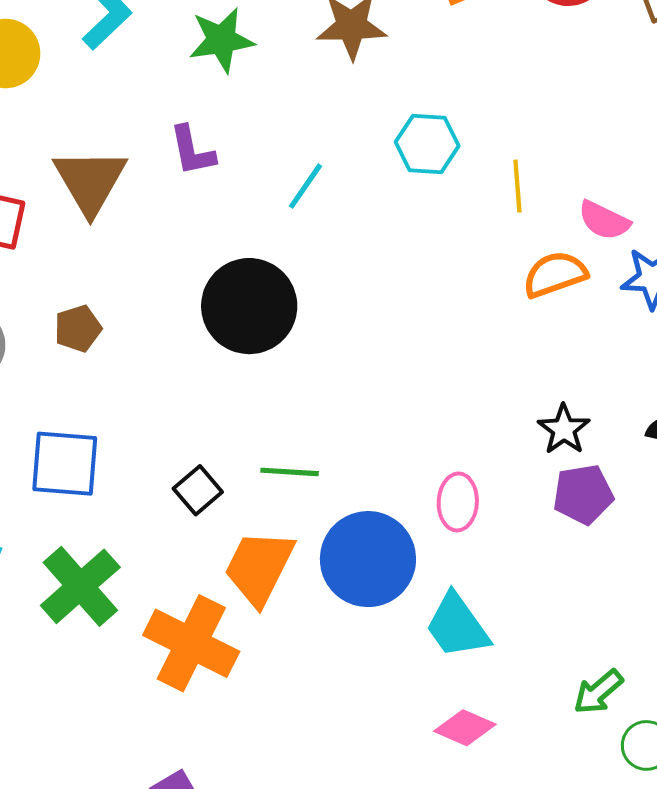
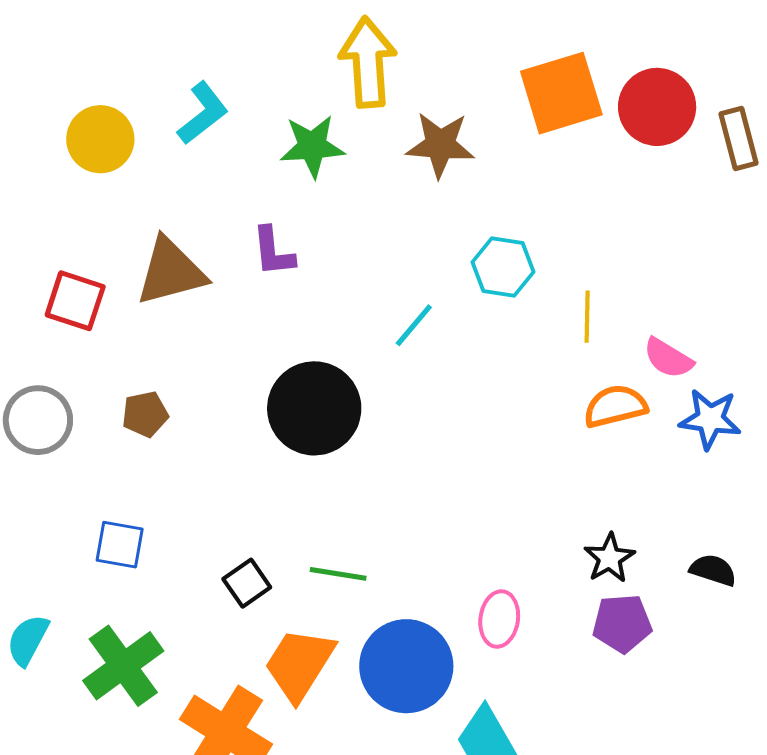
brown triangle: (90, 181) -> (171, 272), turned 40
cyan line: (305, 186) -> (414, 325), moved
blue square: (65, 464) -> (120, 545), size x0.7

